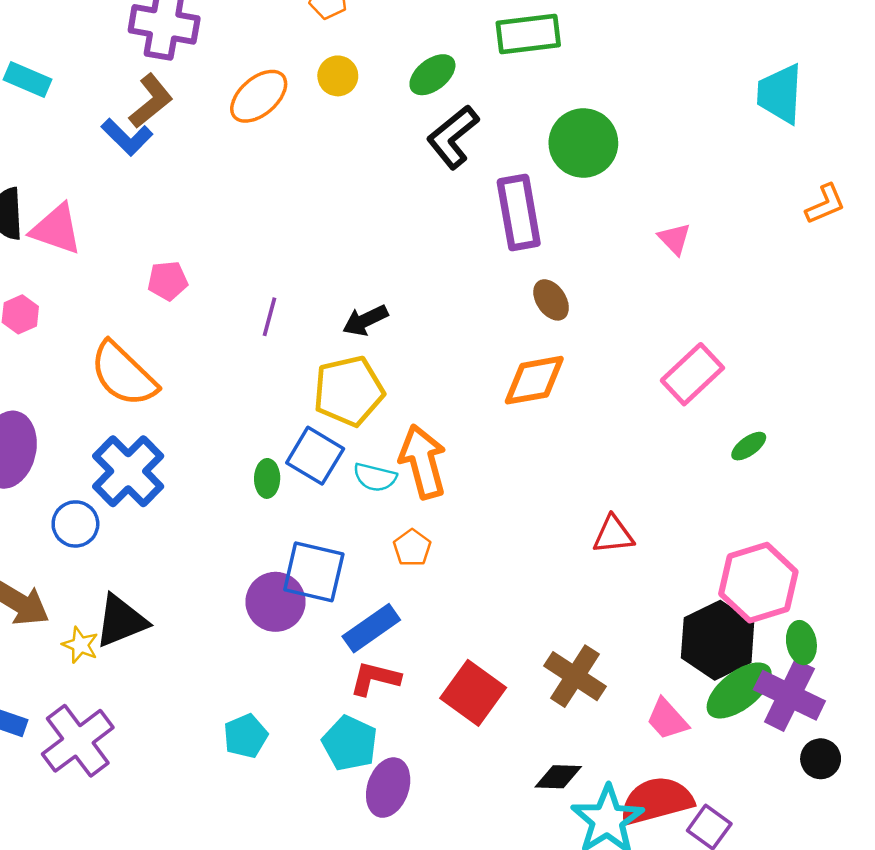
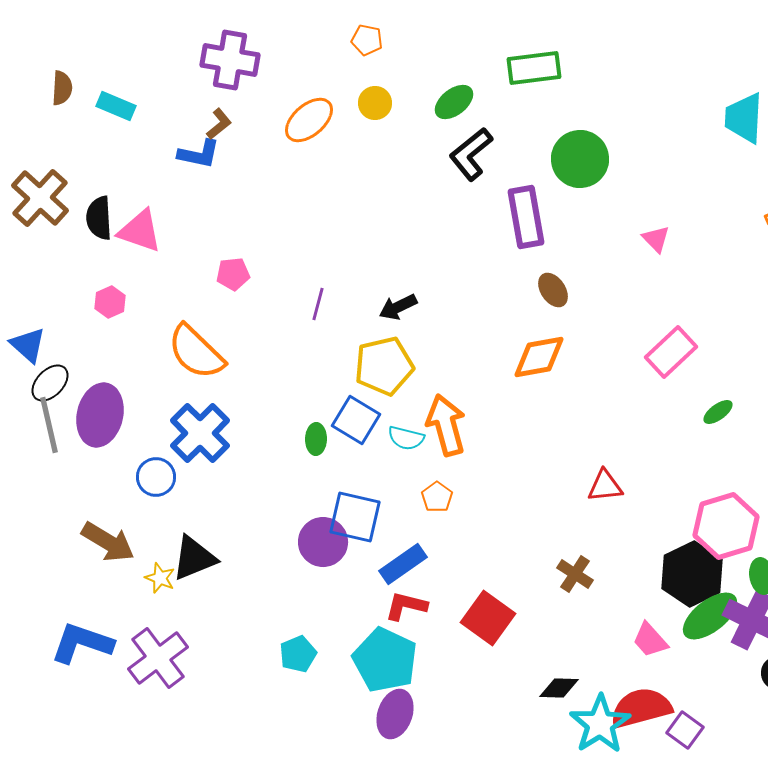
brown L-shape: (151, 101) -> (219, 124), size x0.7
blue L-shape: (127, 137) -> (199, 154), turned -33
brown cross: (575, 676) -> (575, 574), moved, size x0.7
cyan pentagon: (350, 743) -> (385, 660), size x1.4
purple ellipse: (388, 788) -> (395, 714), moved

